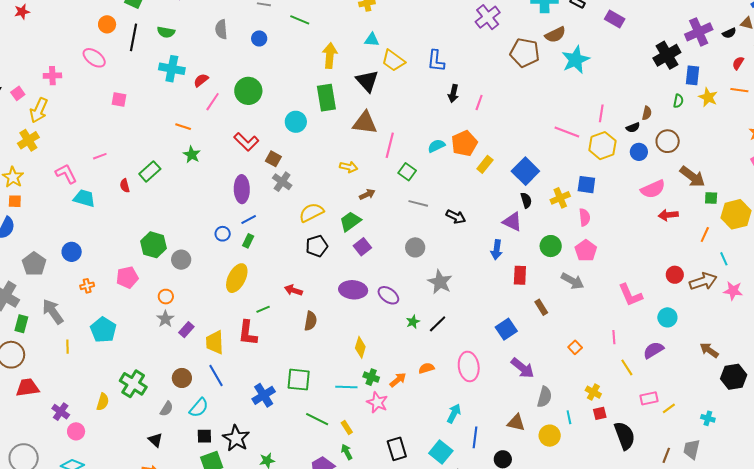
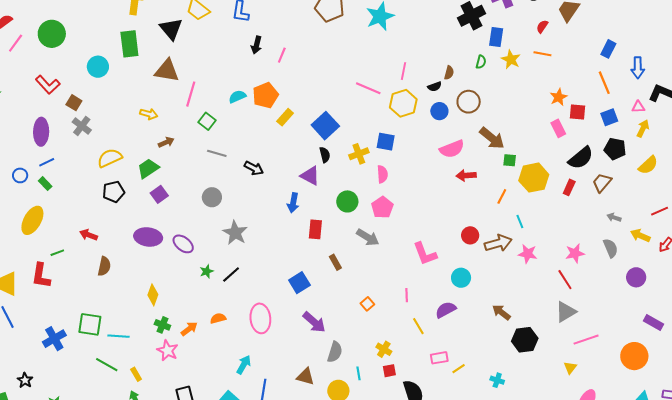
green rectangle: (248, 241) -> (45, 184), turned -72
cyan line: (346, 387) -> (118, 336), moved
black star: (236, 438) -> (25, 380), size x0.6

